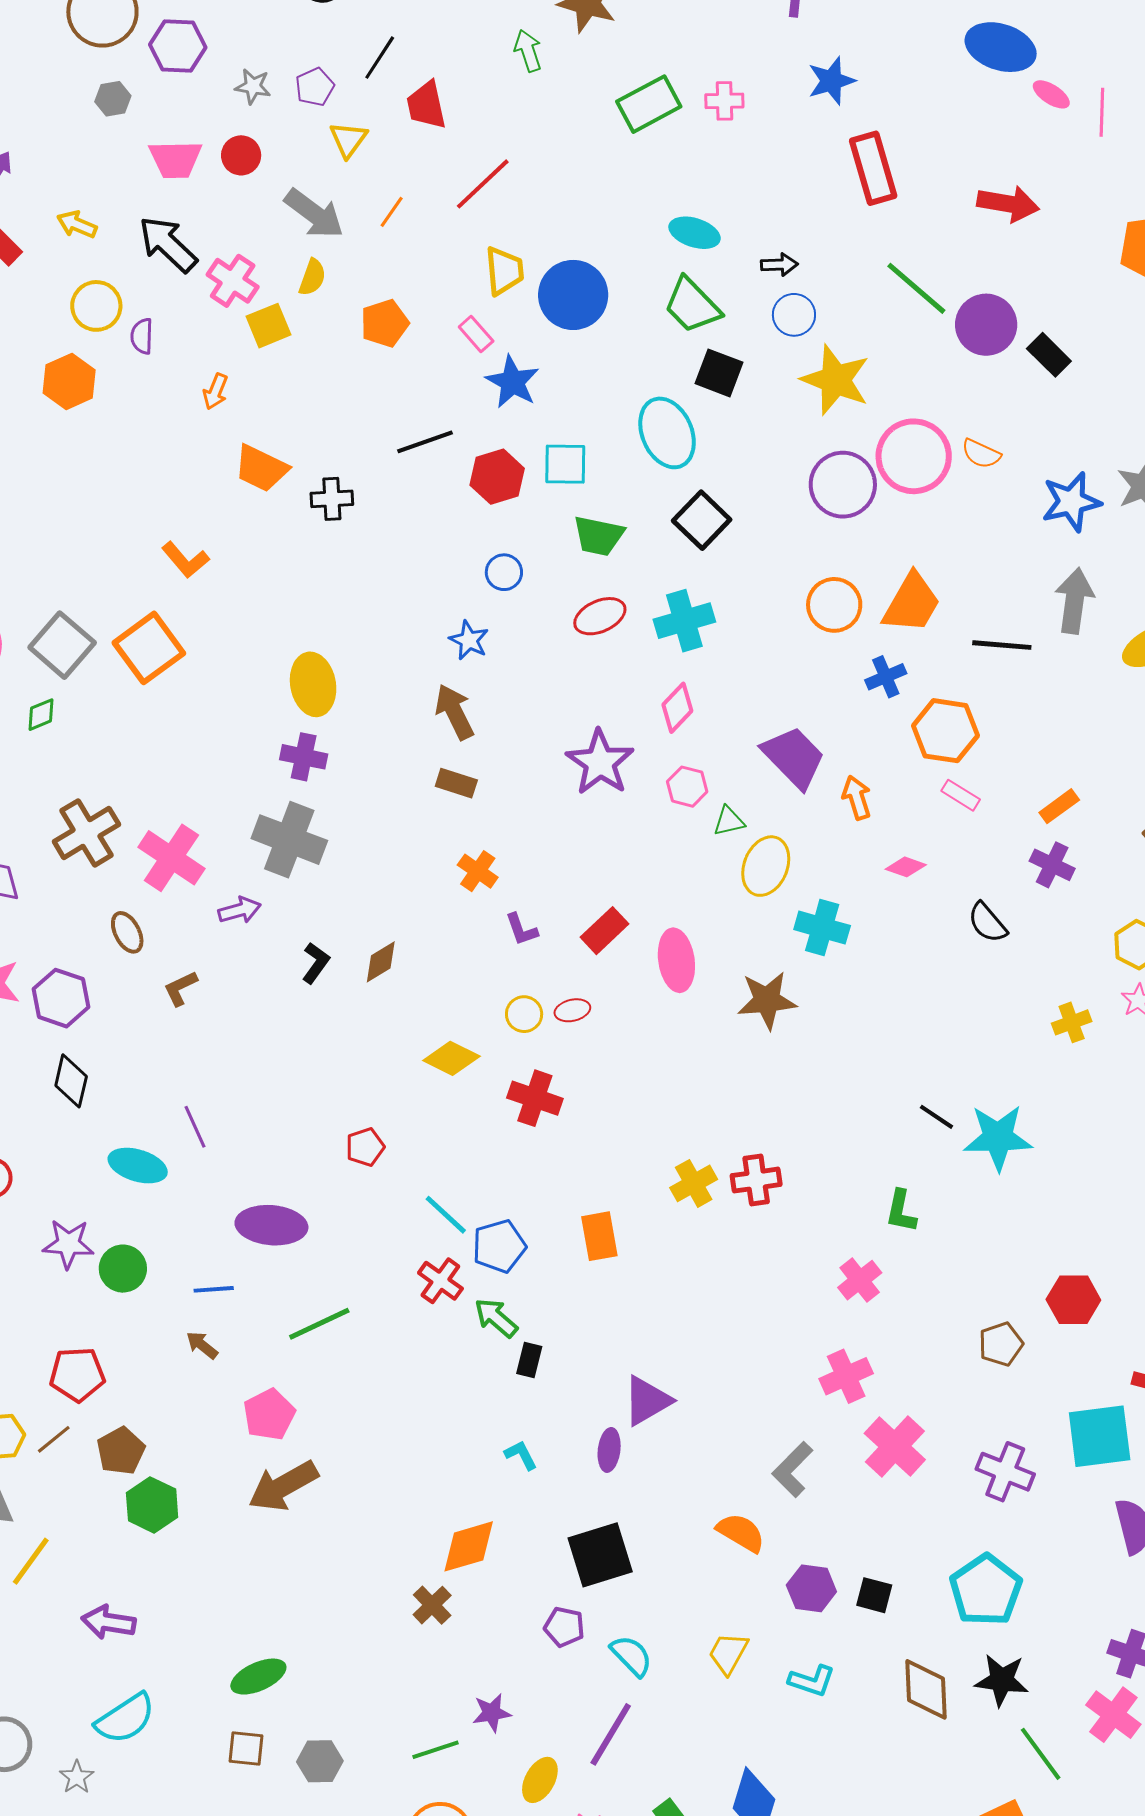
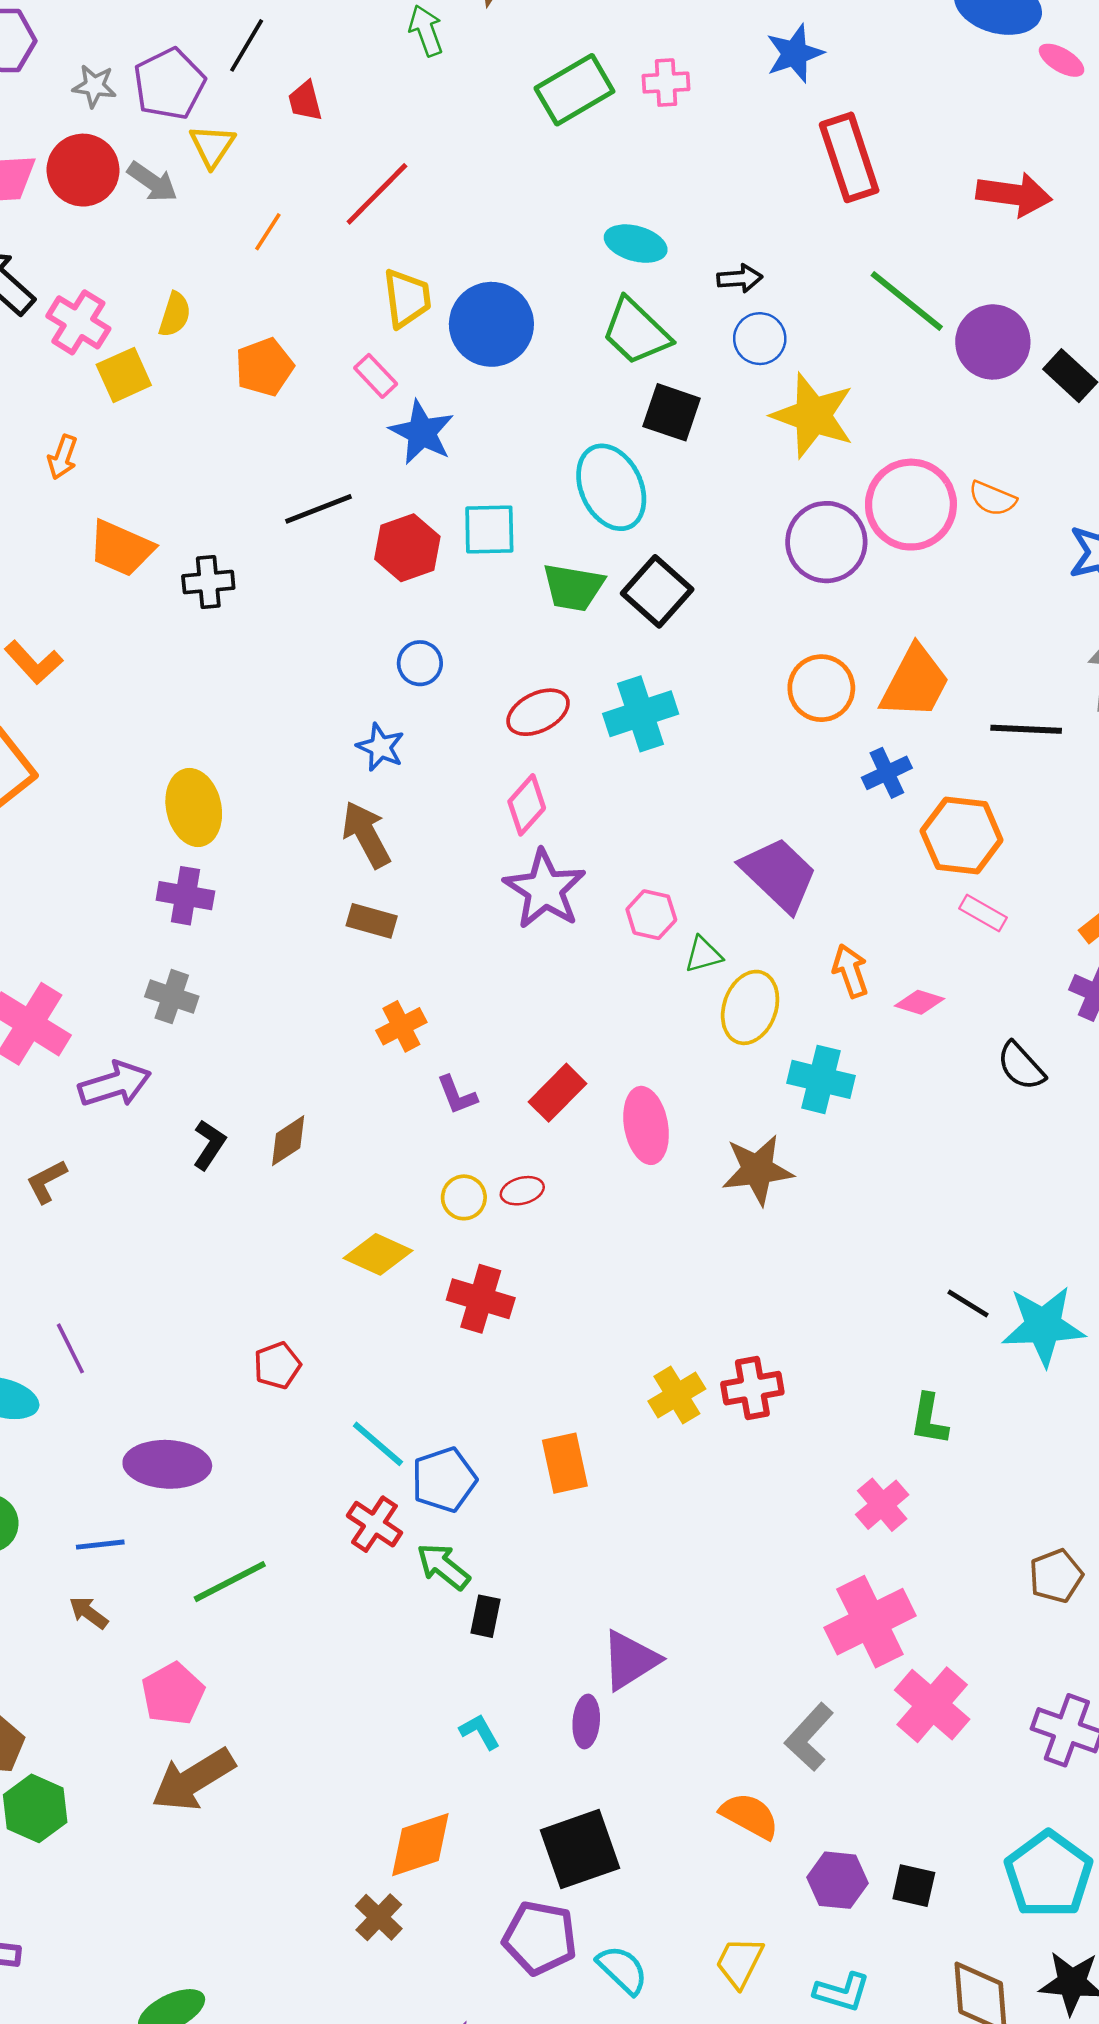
purple pentagon: (315, 87) -> (169, 84), size x1.5
red trapezoid: (426, 105) -> (305, 101), size x0.7
red circle: (241, 155) -> (83, 170), size x1.5
gray arrow: (314, 214) -> (152, 182), moved, size x0.7
green trapezoid: (599, 536) -> (573, 587), moved
pink diamond: (677, 708) -> (527, 805), moved
orange arrow: (857, 798) -> (850, 971), moved
gray cross: (289, 840) -> (172, 997), size x0.6
orange cross: (478, 871) -> (401, 1026), turned 30
purple arrow: (240, 910) -> (115, 1084), size x1.4
pink cross: (846, 1376) -> (870, 1622), size x1.4
purple pentagon: (564, 1627) -> (540, 1938), size x1.5

